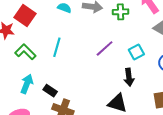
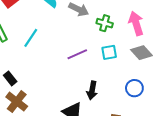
cyan square: (136, 52) -> (109, 52), moved

